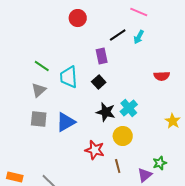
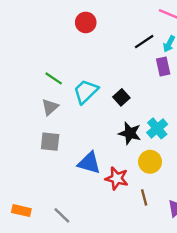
red circle: (78, 18) -> (86, 22), moved
purple rectangle: (102, 56) -> (163, 67), moved
cyan trapezoid: (69, 77) -> (86, 92), turned 50
blue triangle: (66, 122) -> (89, 163), moved, turned 45

